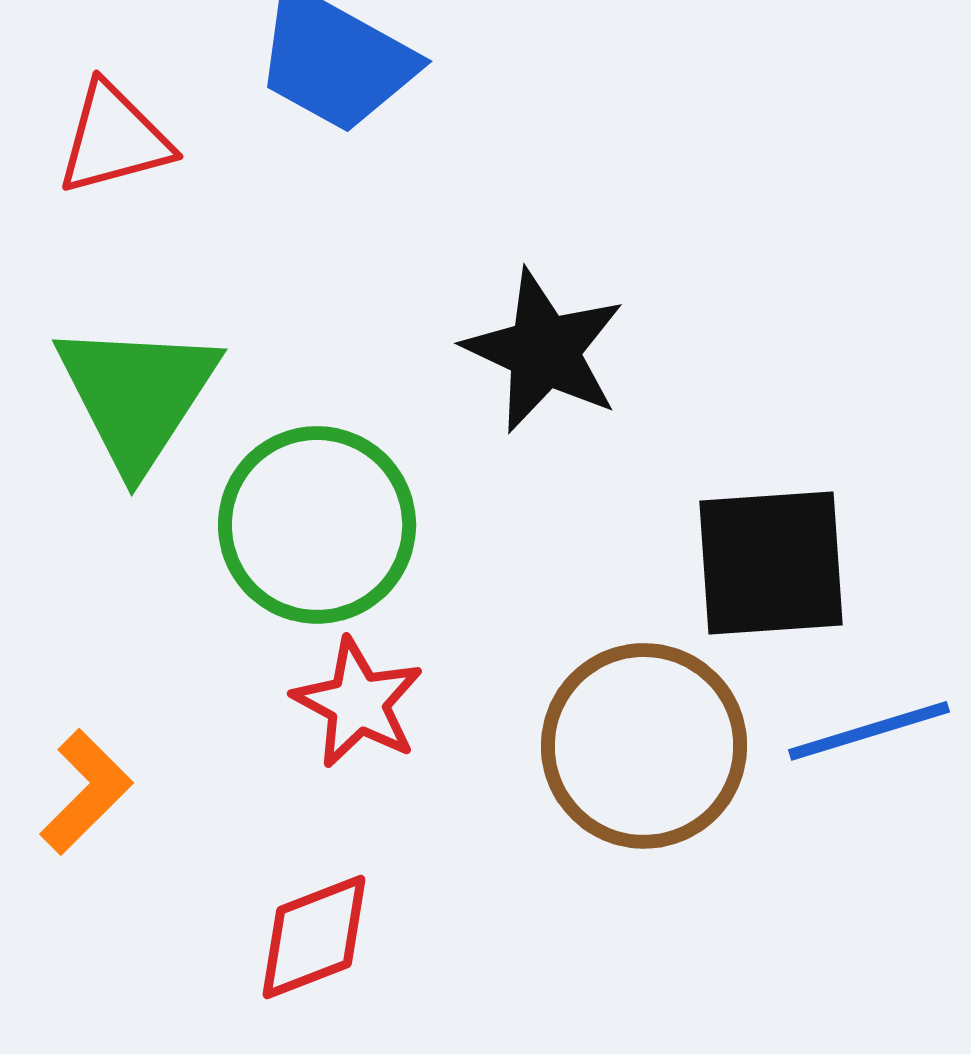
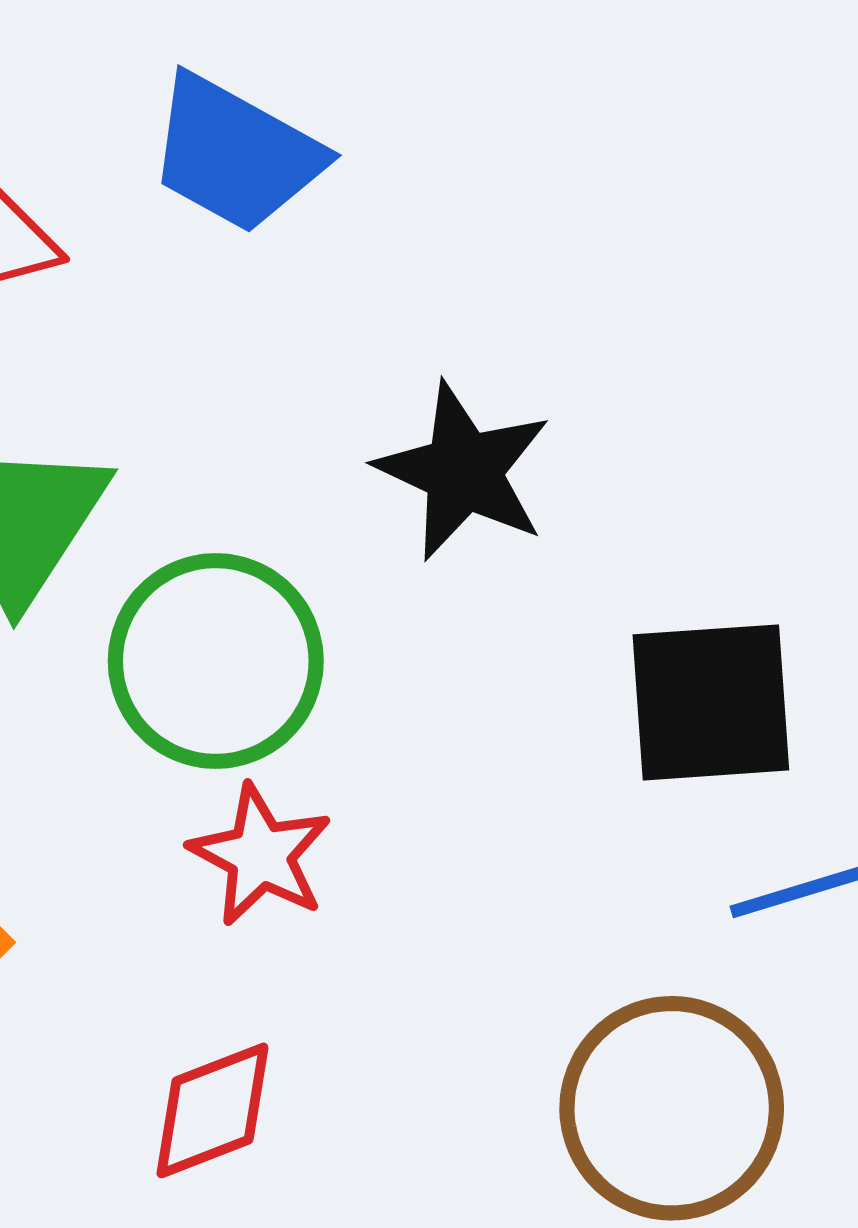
brown circle: (644, 746) -> (672, 1108), moved

